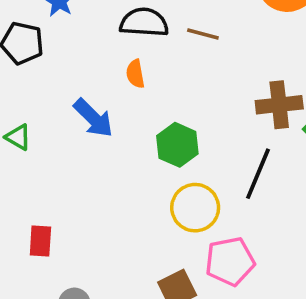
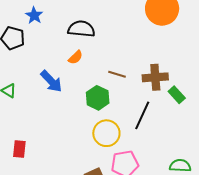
brown line: (203, 34) -> (117, 74), moved
orange semicircle: (135, 74) -> (76, 57), turned -126

